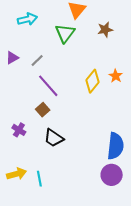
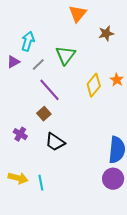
cyan arrow: (27, 19) -> (28, 41), moved, turned -60
green triangle: (65, 33) -> (65, 55), moved
yellow arrow: (17, 174) -> (18, 178), turned 30

